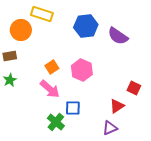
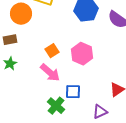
purple triangle: (110, 128) -> (100, 112), moved

